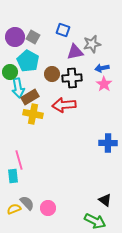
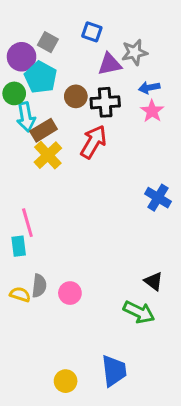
purple circle: (15, 37) -> (22, 57), moved
red arrow: (64, 105) -> (93, 142), turned 125
yellow cross: (33, 114) -> (48, 155), turned 36
blue cross: (108, 143) -> (158, 198), turned 30
gray semicircle: (27, 203) -> (39, 286), turned 49
yellow semicircle: (14, 209) -> (20, 294), turned 40

